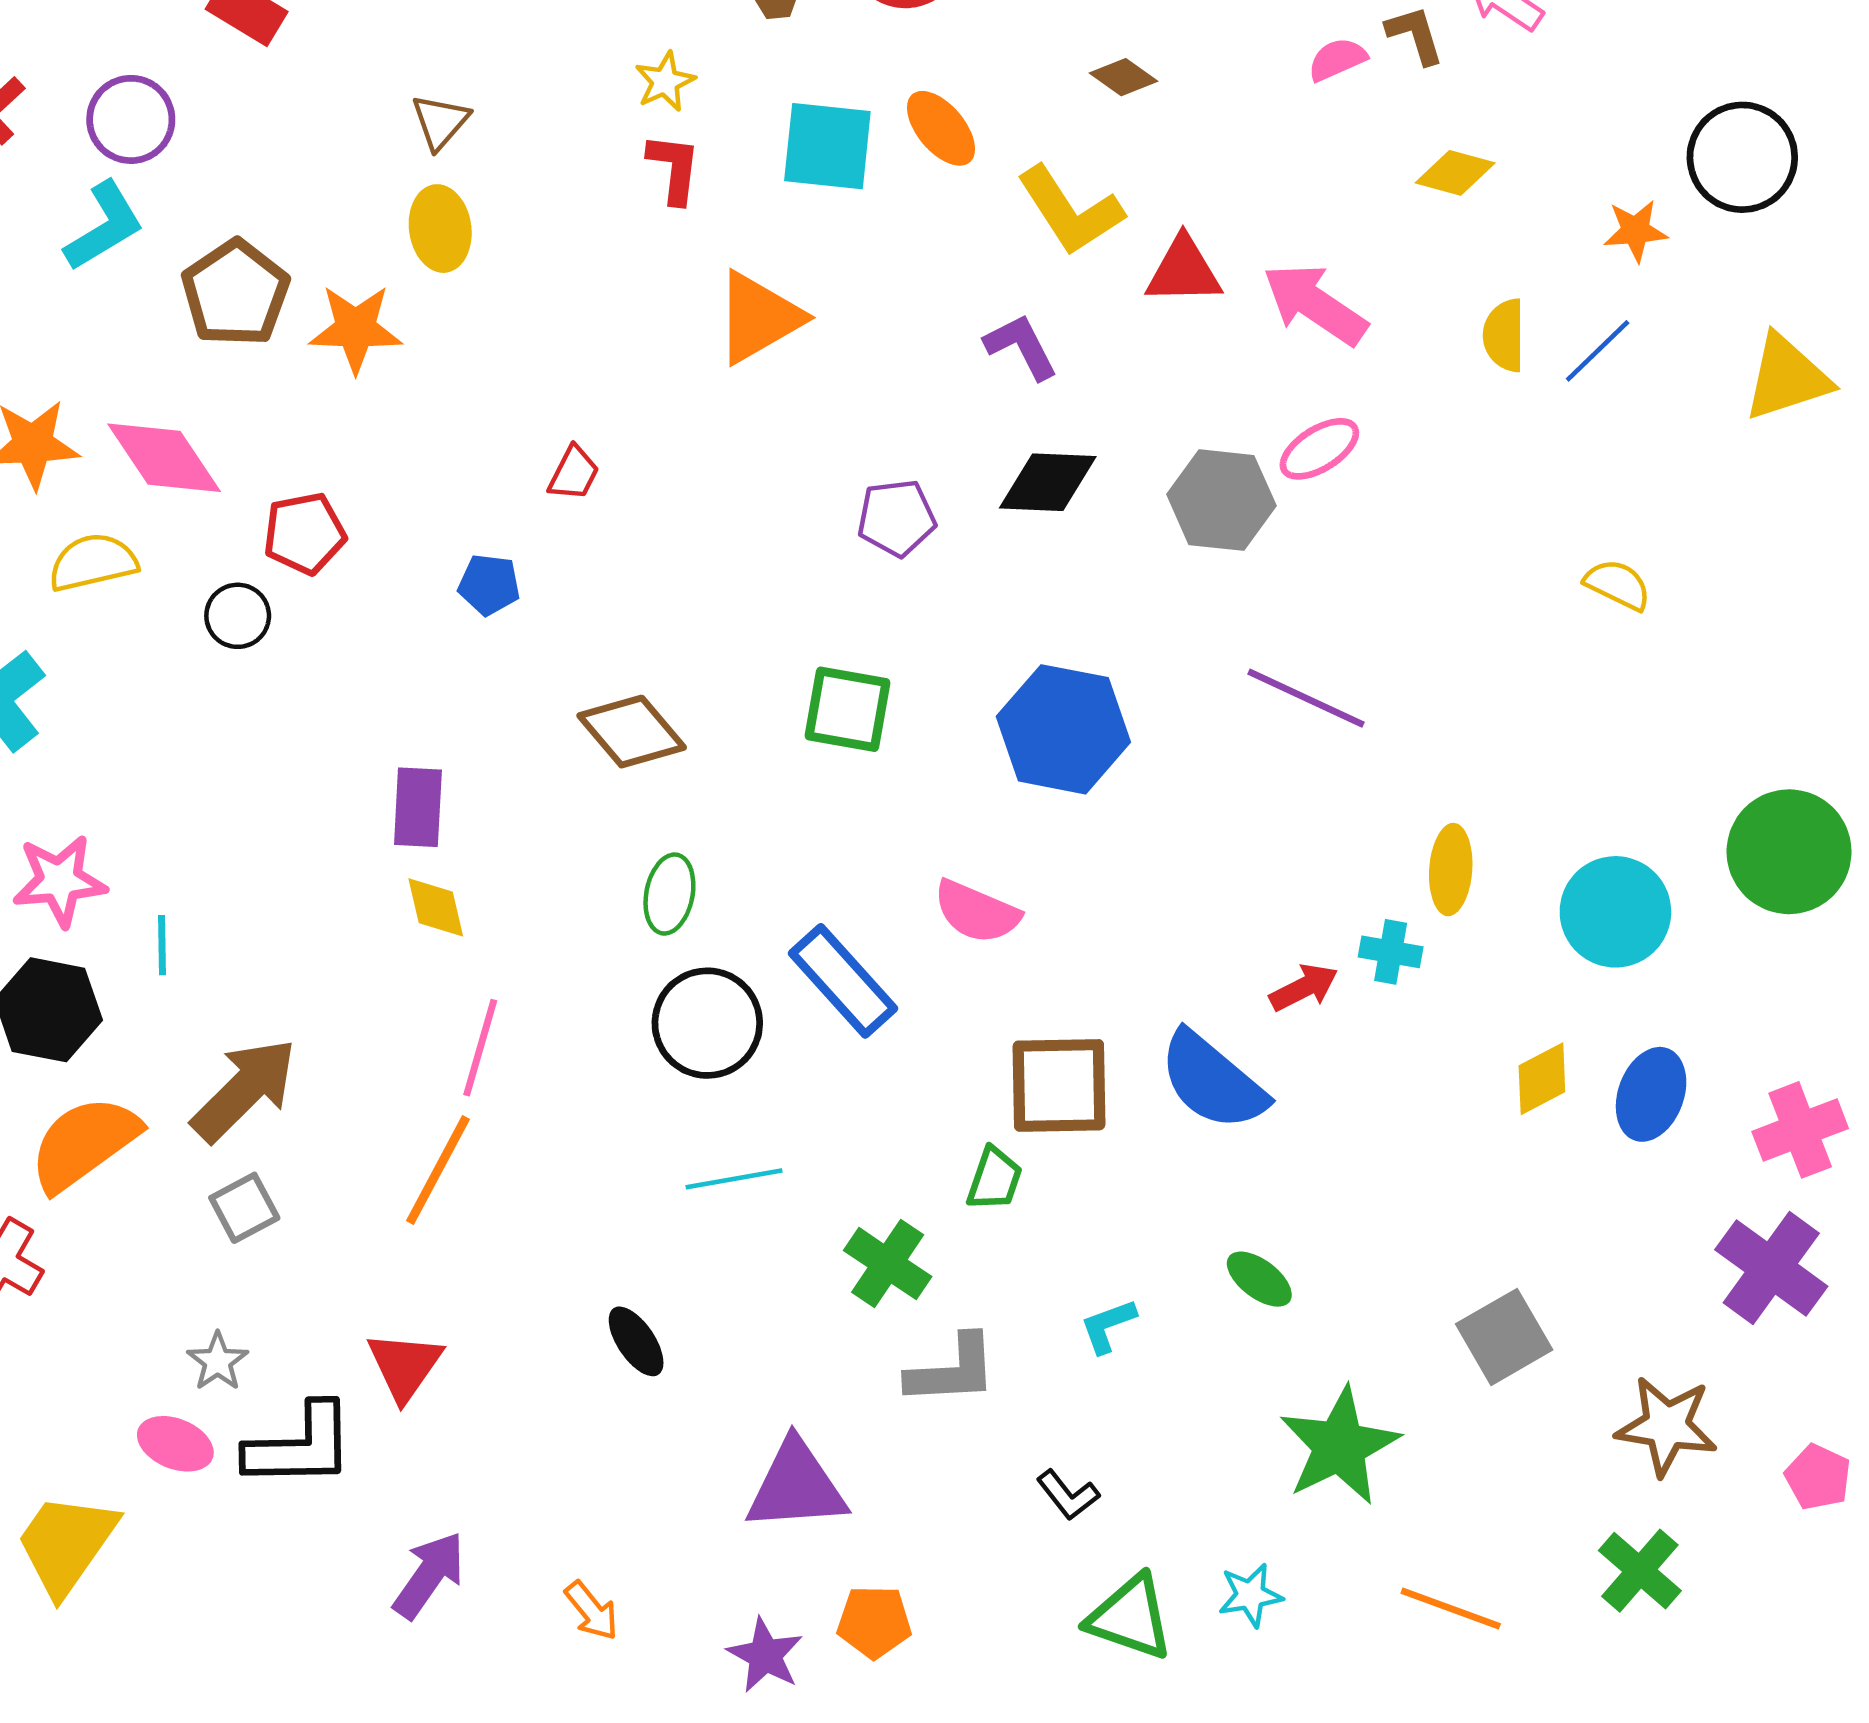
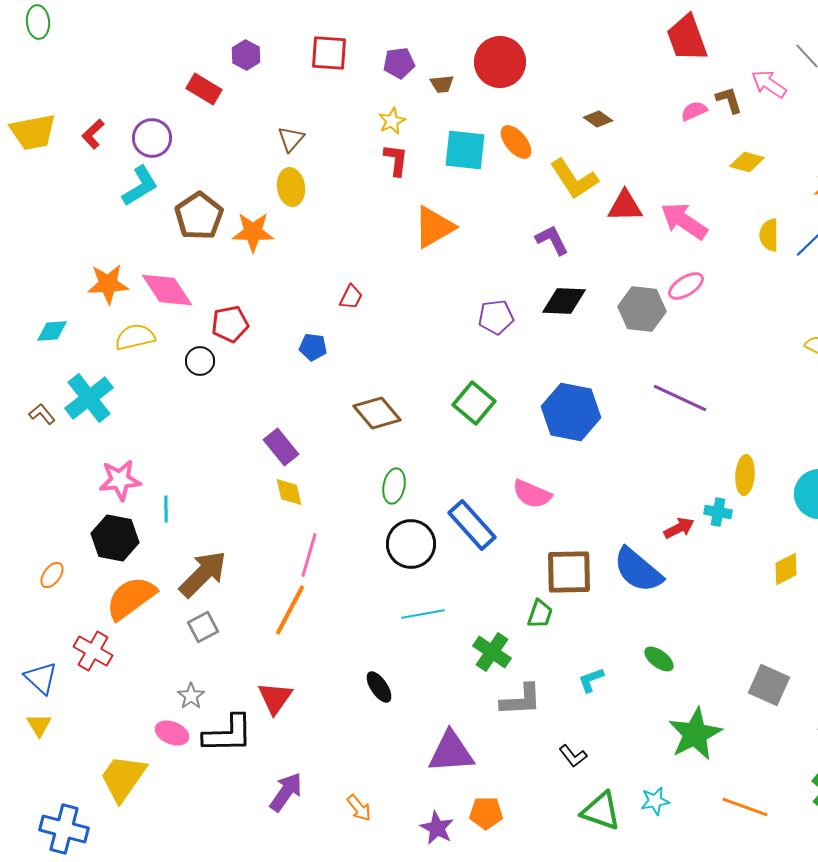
green square: (848, 709) -> (474, 403), turned 30
purple rectangle: (418, 807) -> (281, 447), turned -42
gray square: (1504, 1337) -> (769, 685), turned -36

